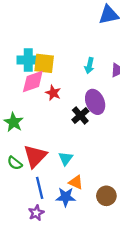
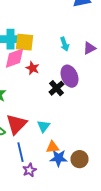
cyan arrow: (89, 66) -> (64, 44), turned -32
orange triangle: (76, 182) -> (52, 147), turned -32
blue star: (66, 197) -> (58, 158), moved
purple star: (36, 213) -> (30, 170), moved

